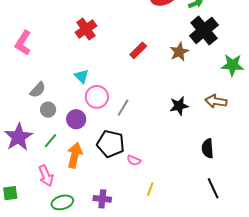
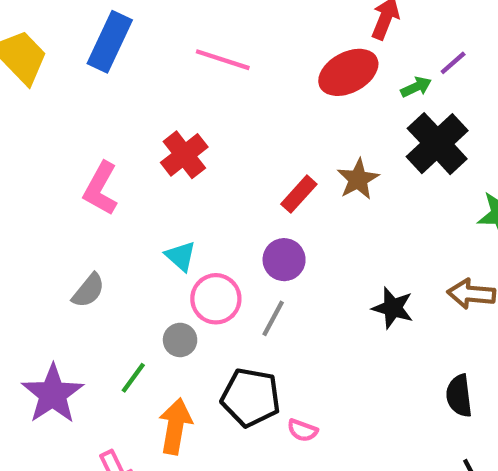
pink L-shape: (23, 43) -> (101, 189), moved
brown star: (179, 52) -> (358, 179), moved
black star: (179, 106) -> (393, 308), turned 30
gray circle: (48, 110) -> (180, 340), moved
purple circle: (76, 119) -> (284, 260), moved
green line: (50, 141) -> (133, 378), moved

